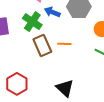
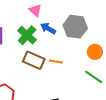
brown rectangle: (42, 46) -> (34, 60), turned -50

